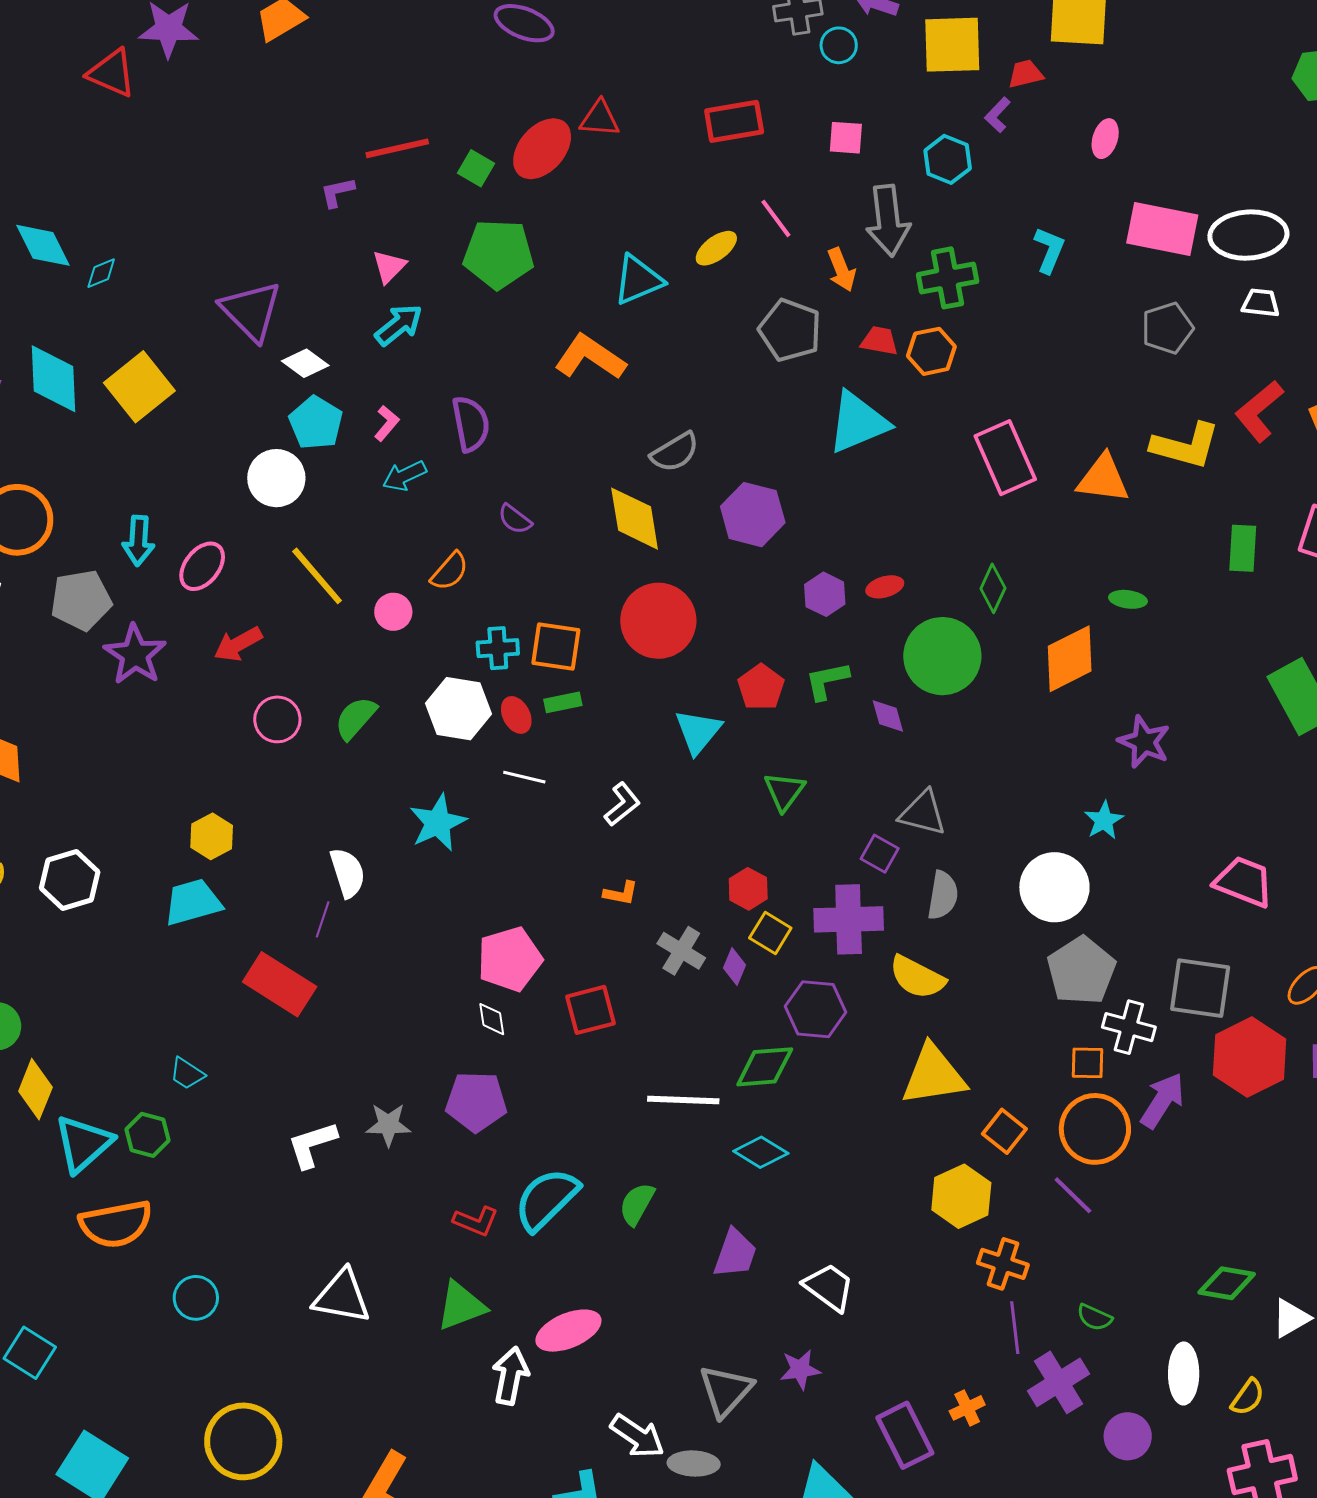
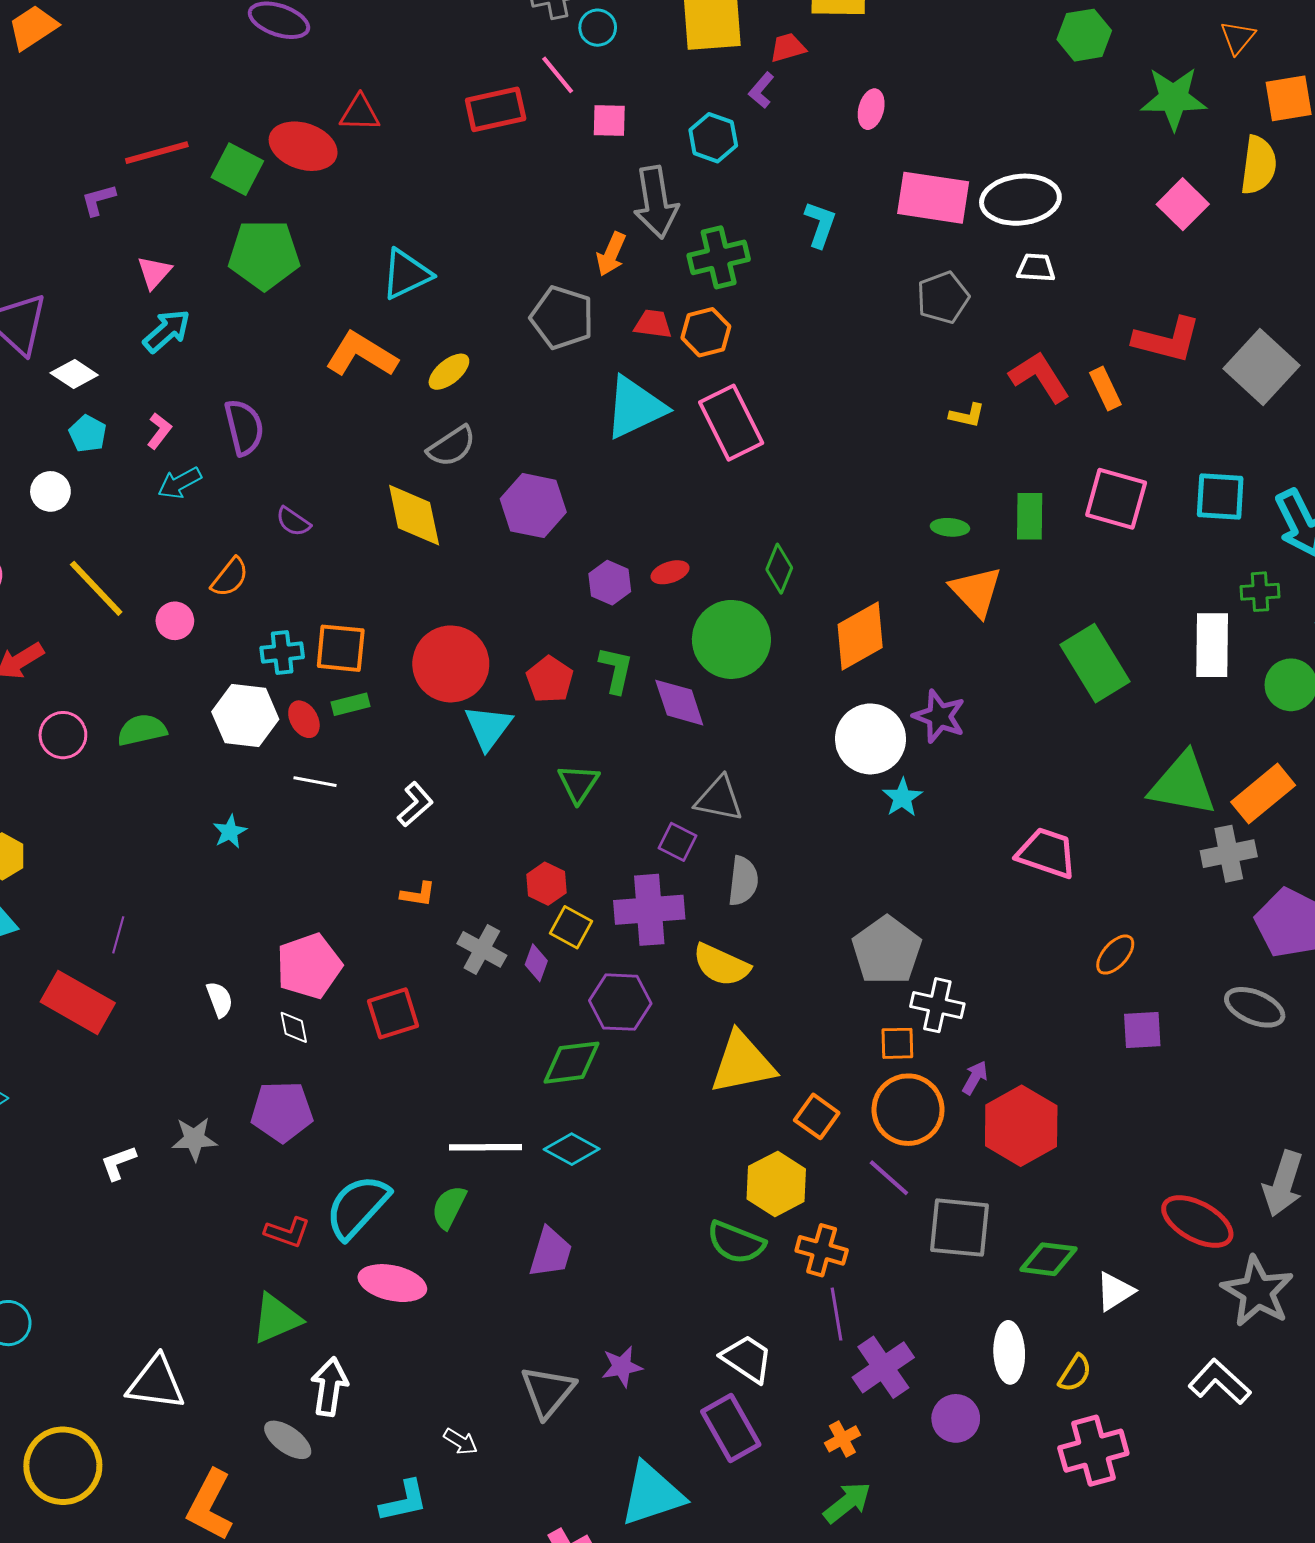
red ellipse: (542, 149) -> (303, 146), turned 70
green square: (476, 168) -> (237, 169), size x1.4
pink line: (776, 218) -> (558, 75), moved
yellow ellipse: (716, 248) -> (449, 372), moved
orange arrow: (841, 270) -> (611, 254), turned 48
red L-shape: (1259, 411) -> (1040, 377), turned 100
cyan pentagon: (316, 423) -> (88, 434), size x0.7
yellow L-shape: (1186, 446) -> (967, 415), size x0.5
pink rectangle: (1005, 458) -> (731, 423), moved
white circle: (276, 478) -> (50, 491), size x0.7
orange triangle: (1103, 479) -> (976, 591), moved, turned 42
green ellipse: (1128, 599) -> (950, 527), moved
red circle: (658, 621) -> (451, 664), moved
green L-shape: (827, 681) -> (616, 670), turned 117
purple diamond: (888, 716) -> (679, 703), size x1.5
green semicircle: (356, 718) -> (142, 730), turned 39
cyan star: (438, 823) -> (230, 832), size x0.6
white semicircle: (348, 873) -> (220, 999), moved, size x0.7
white circle: (1054, 887) -> (871, 739), moved
gray square: (1200, 988) -> (960, 1228), moved
red hexagon: (1250, 1057) -> (1021, 1126), moved
white line: (683, 1100) -> (485, 1147), moved
purple arrow: (1162, 1100) -> (975, 1078), size x0.6
white L-shape: (312, 1145) -> (118, 1163), size x0.7
white trapezoid: (829, 1287) -> (747, 1359), moved
white triangle: (342, 1296) -> (156, 1383), moved
green semicircle: (1094, 1317) -> (736, 1242), moved, size x1.6
pink ellipse: (568, 1331) -> (392, 1283), moved, turned 38
orange cross: (967, 1408) -> (842, 1439), moved
white arrow: (637, 1436) -> (461, 1442), size x0.6
gray ellipse: (694, 1463) -> (288, 1440), moved, turned 36

